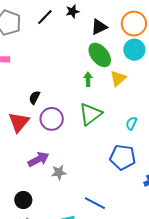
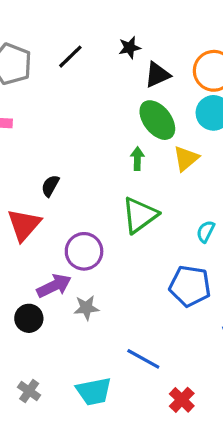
black star: (72, 11) -> (130, 48), moved
purple circle: (52, 119) -> (84, 251), moved
black circle: (23, 200) -> (29, 318), moved

